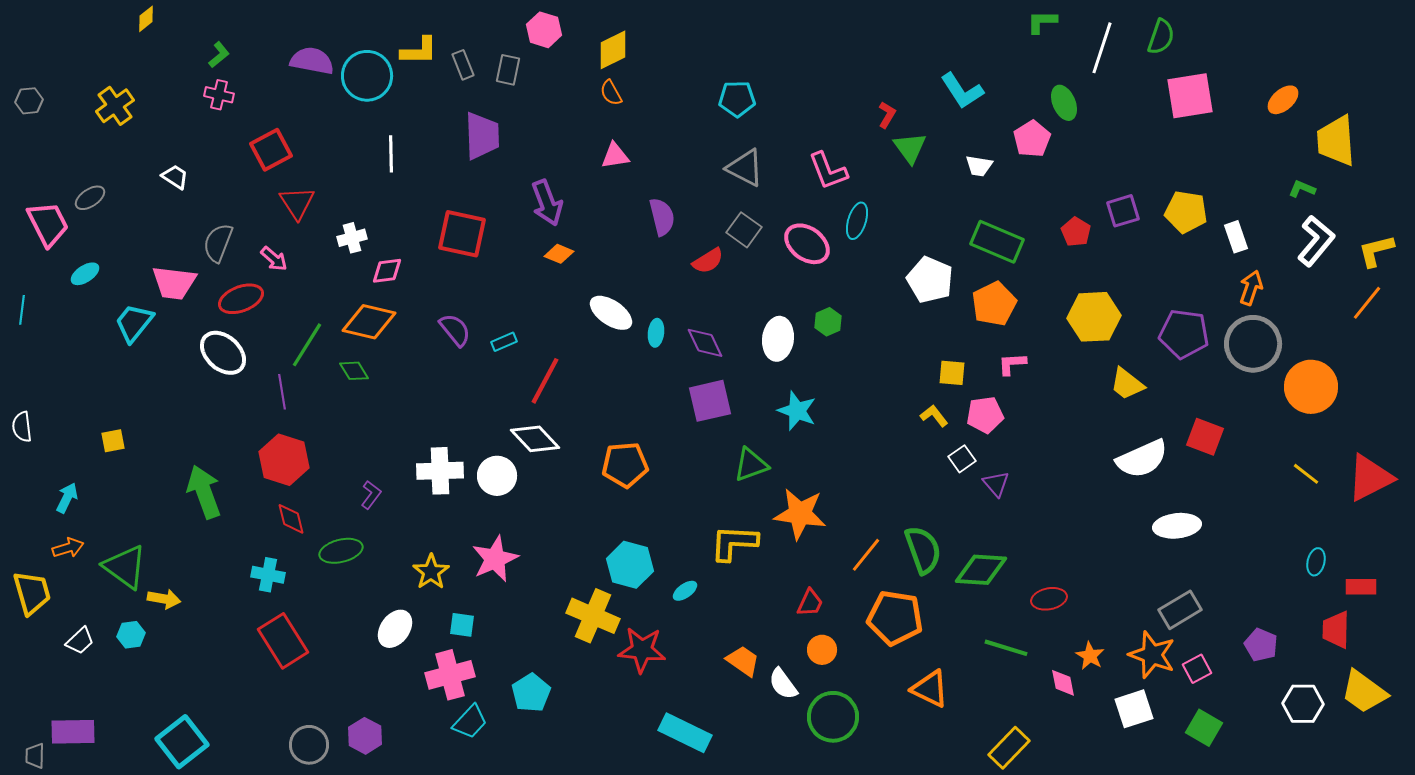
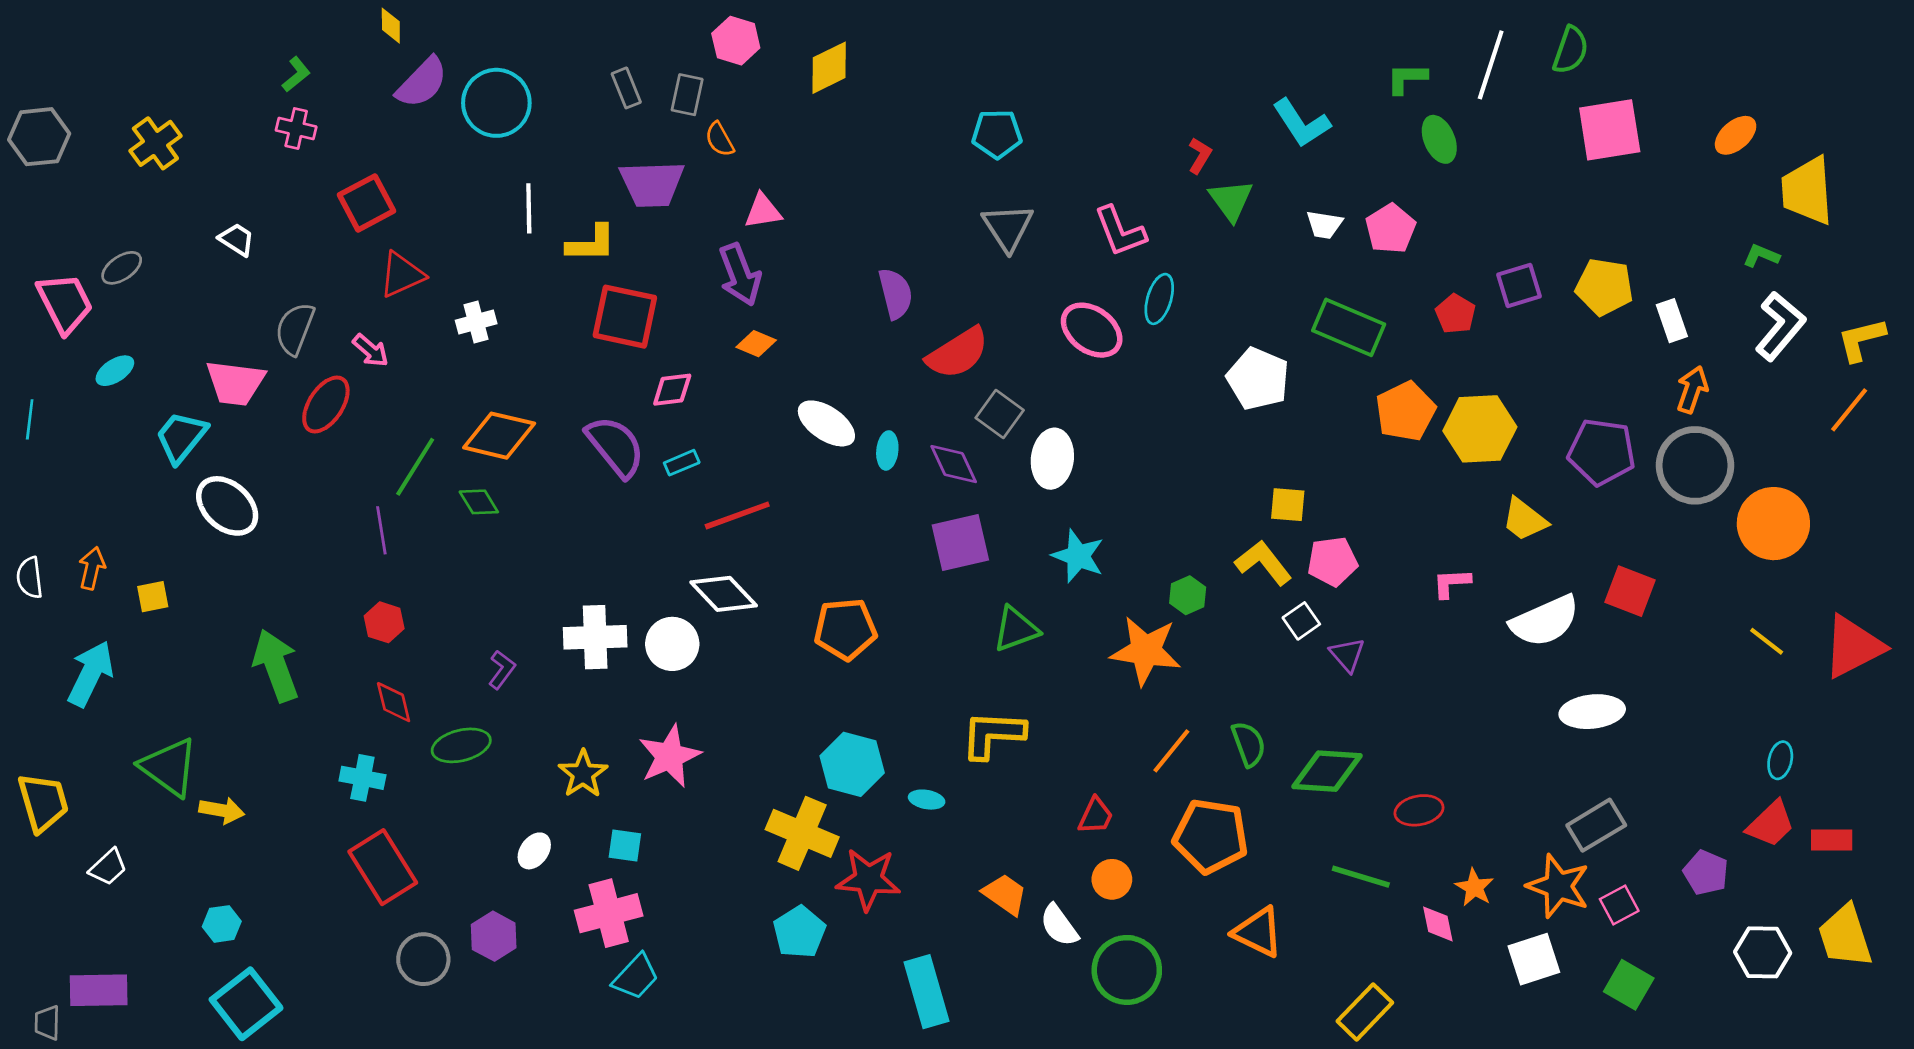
yellow diamond: (146, 19) -> (391, 26), moved, turned -52
green L-shape: (1042, 22) -> (1407, 78), moved
yellow L-shape: (419, 51) -> (591, 244), moved
purple semicircle: (312, 61) -> (422, 83), turned 123
orange semicircle: (611, 93) -> (720, 139), moved
gray hexagon: (29, 101) -> (39, 137), size x1.6
purple trapezoid: (482, 136) -> (652, 184), turned 90
pink pentagon: (1032, 139) -> (1391, 229), moved
pink triangle: (615, 156) -> (763, 211), moved
gray triangle: (745, 168) -> (1008, 227), turned 30
red triangle: (297, 203) -> (402, 275), turned 39
gray square: (744, 230) -> (1000, 414), moved
red semicircle: (708, 261) -> (958, 353), size x1.5
pink diamond: (387, 271) -> (672, 390), moved
red ellipse: (241, 299) -> (326, 404), turned -36
orange pentagon: (994, 304) -> (1405, 411), moved
green hexagon: (828, 322) -> (1188, 595), moved
purple semicircle: (455, 330) -> (615, 446), size x1.4
white ellipse: (223, 353) -> (227, 506), moved
pink L-shape: (1012, 364) -> (1451, 583), moved
red line: (545, 381) -> (737, 515), turned 42
yellow L-shape: (934, 416) -> (1263, 563), size x1.5
red hexagon: (284, 460) -> (384, 622), size x0.6
cyan arrow: (67, 498) -> (91, 674), size x1.6
orange star: (800, 514) -> (1146, 651), moved
orange arrow: (68, 548) -> (92, 568), moved, turned -60
green semicircle: (923, 550) -> (1249, 744), size x0.7
red rectangle: (1361, 587) -> (1832, 840), moved
cyan ellipse: (685, 591) -> (927, 800), turned 45
white ellipse: (395, 629) -> (534, 851), size x0.7
red trapezoid: (1336, 630) -> (1771, 824), moved, turned -135
cyan hexagon: (131, 635) -> (222, 924), moved
yellow trapezoid: (1364, 692) -> (1845, 936), turned 36
cyan pentagon: (531, 693) -> (799, 932), moved
cyan rectangle: (685, 733) -> (927, 992), turned 48
purple hexagon: (365, 736) -> (494, 936), moved
gray circle: (309, 745) -> (423, 959), moved

